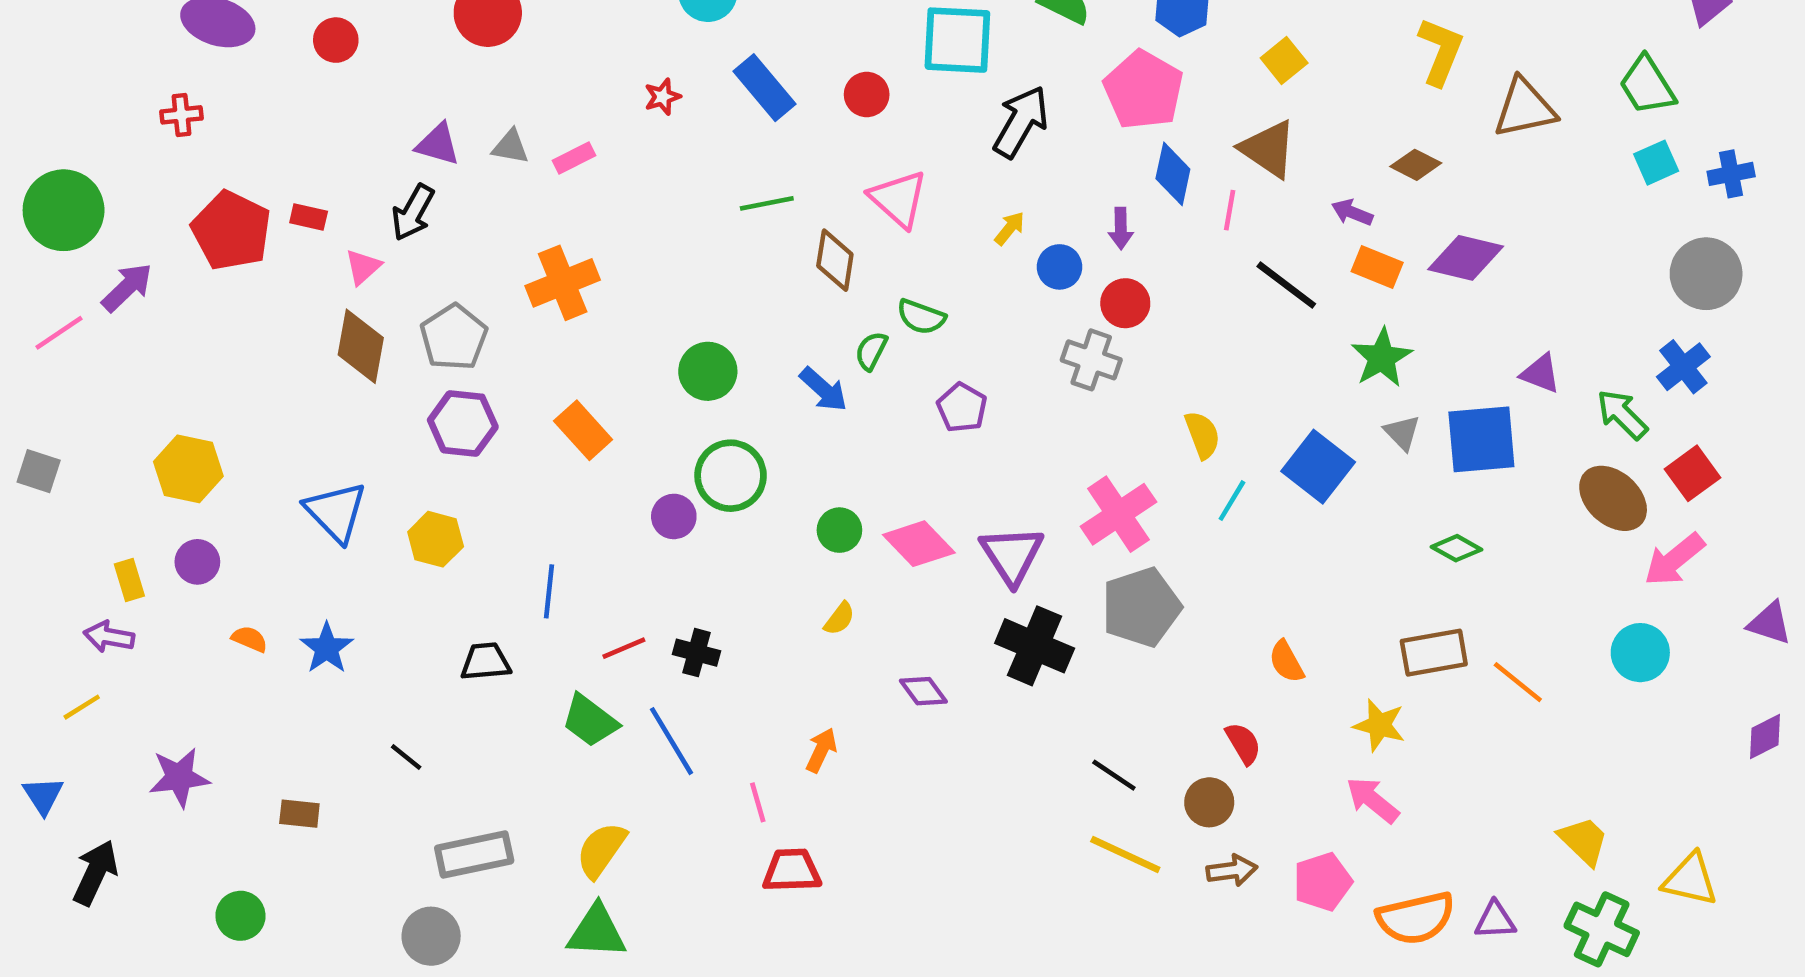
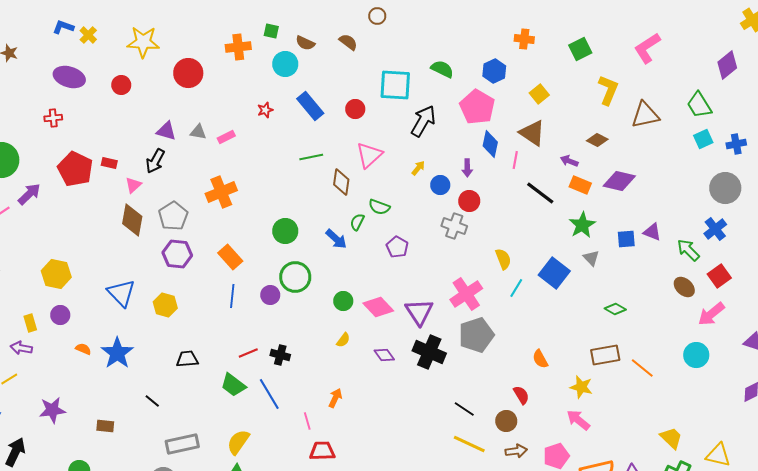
pink triangle: (898, 199) -> (369, 155), turned 36
blue square: (1481, 439) -> (626, 239), moved, size x0.6
brown ellipse: (1613, 498) -> (684, 287), size x0.7
blue line: (549, 591) -> (232, 296), moved
blue star: (327, 648) -> (117, 353), size x1.4
purple diamond: (923, 691) -> (384, 355), moved

